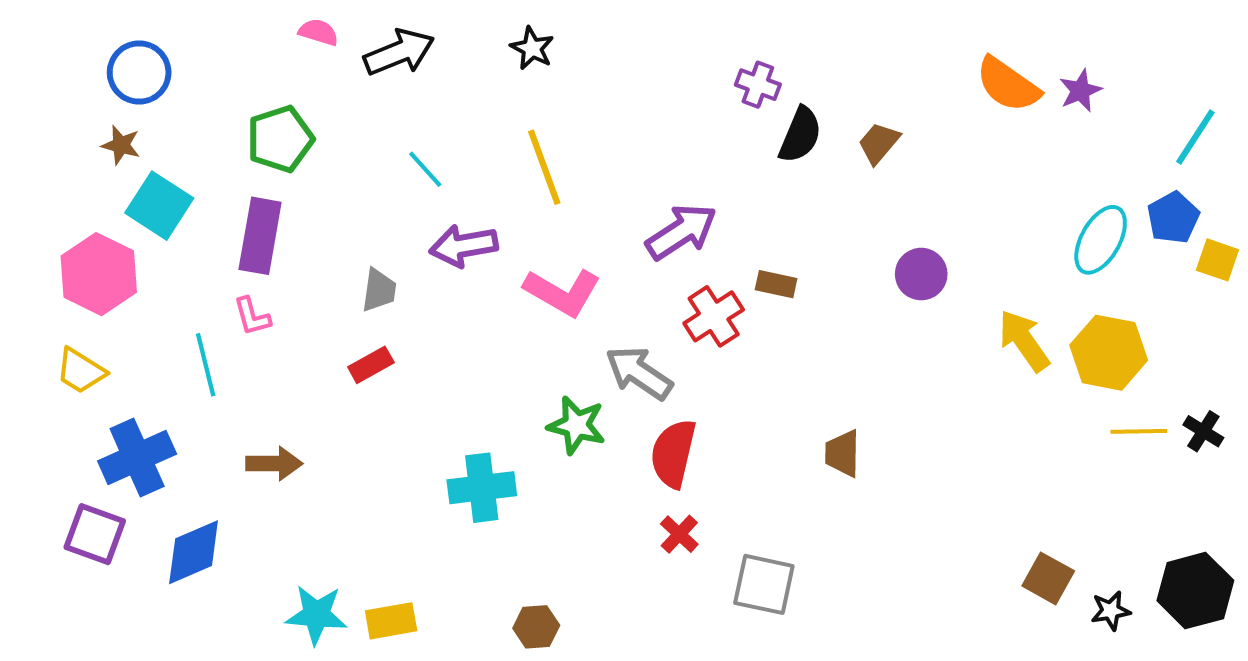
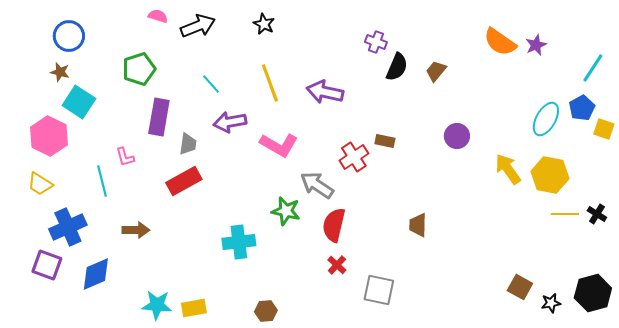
purple arrow: (681, 232) -> (325, 92), moved, turned -135
purple rectangle: (260, 236) -> (159, 117), moved
red rectangle: (371, 365) -> (184, 181), size x1.6

